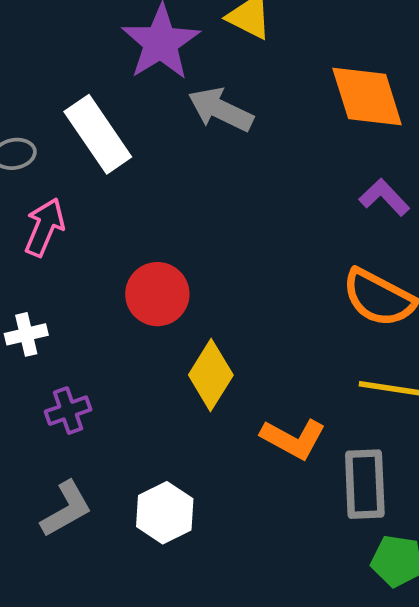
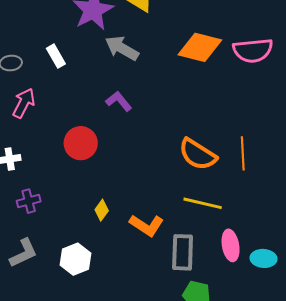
orange diamond: (367, 97) -> (200, 47), turned -63
white rectangle: (98, 134) -> (56, 56), size x0.6
purple L-shape: (384, 197) -> (119, 101), moved
yellow diamond: (211, 375) -> (102, 210), moved, size x0.6

